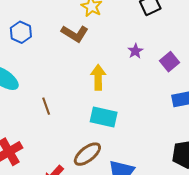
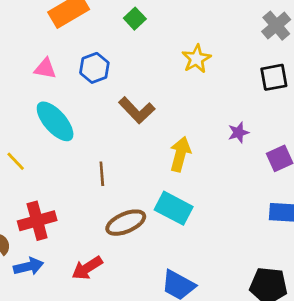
brown L-shape: (75, 34) -> (137, 110), moved
brown ellipse: (87, 154) -> (126, 223), moved

